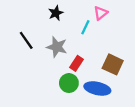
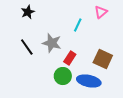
black star: (56, 13) -> (28, 12), moved
pink triangle: (101, 13) -> (101, 12), moved
black line: (26, 40) -> (27, 47), moved

